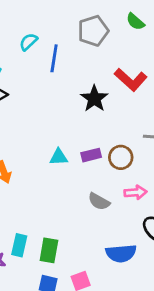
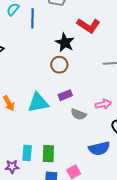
purple rectangle: (91, 155) -> (65, 95), moved
cyan triangle: (59, 157) -> (38, 103), moved, size x1.6
brown circle: (121, 157) -> (59, 65), moved

